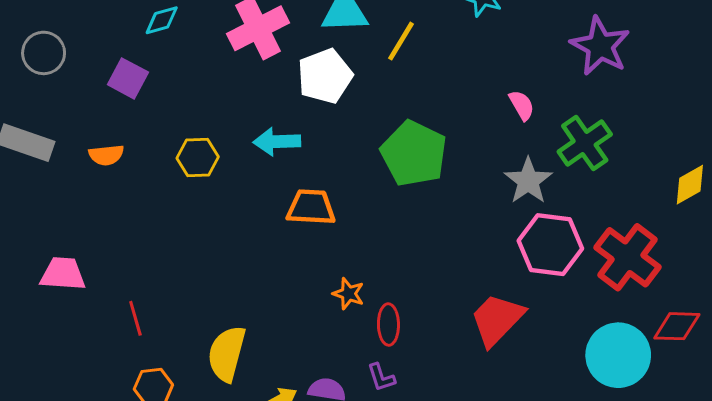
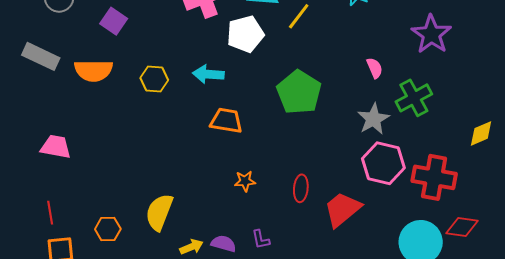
orange semicircle: (106, 155) -> (93, 71), size x1.6
red cross: (628, 257) -> (434, 177), turned -33
orange star: (348, 294) -> (245, 181), turned -30
red line: (135, 318) -> (50, 213), moved
red ellipse: (388, 325) -> (301, 188), moved

